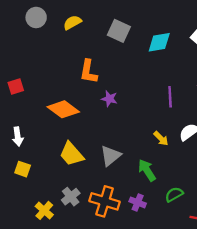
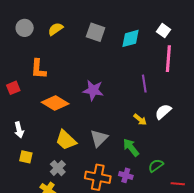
orange L-shape: (89, 72) -> (38, 69), moved
purple star: (109, 99) -> (93, 90), size x1.5
gray cross: (71, 197) -> (58, 168), moved

